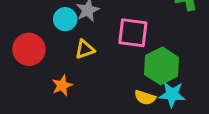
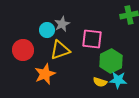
yellow triangle: (85, 49) -> (60, 50), size x1.5
orange star: (62, 85) -> (45, 74), size x1.5

